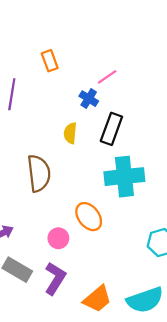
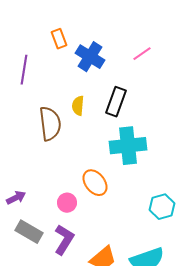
pink line: (107, 77) -> (142, 54), moved
blue cross: (89, 99) -> (90, 57), moved, size x1.6
brown semicircle: (39, 173) -> (50, 124), moved

